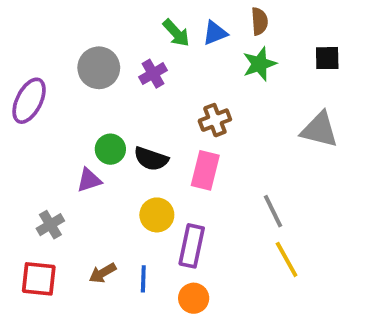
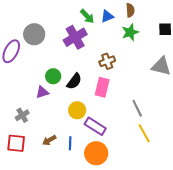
gray circle: (99, 68) -> (34, 34), moved
purple cross: (153, 74) -> (75, 37), size x1.6
black semicircle: (151, 159) -> (74, 81), turned -72
purple rectangle: (192, 246) -> (95, 126), turned -70
orange circle: (194, 298) -> (96, 153), size x1.5

